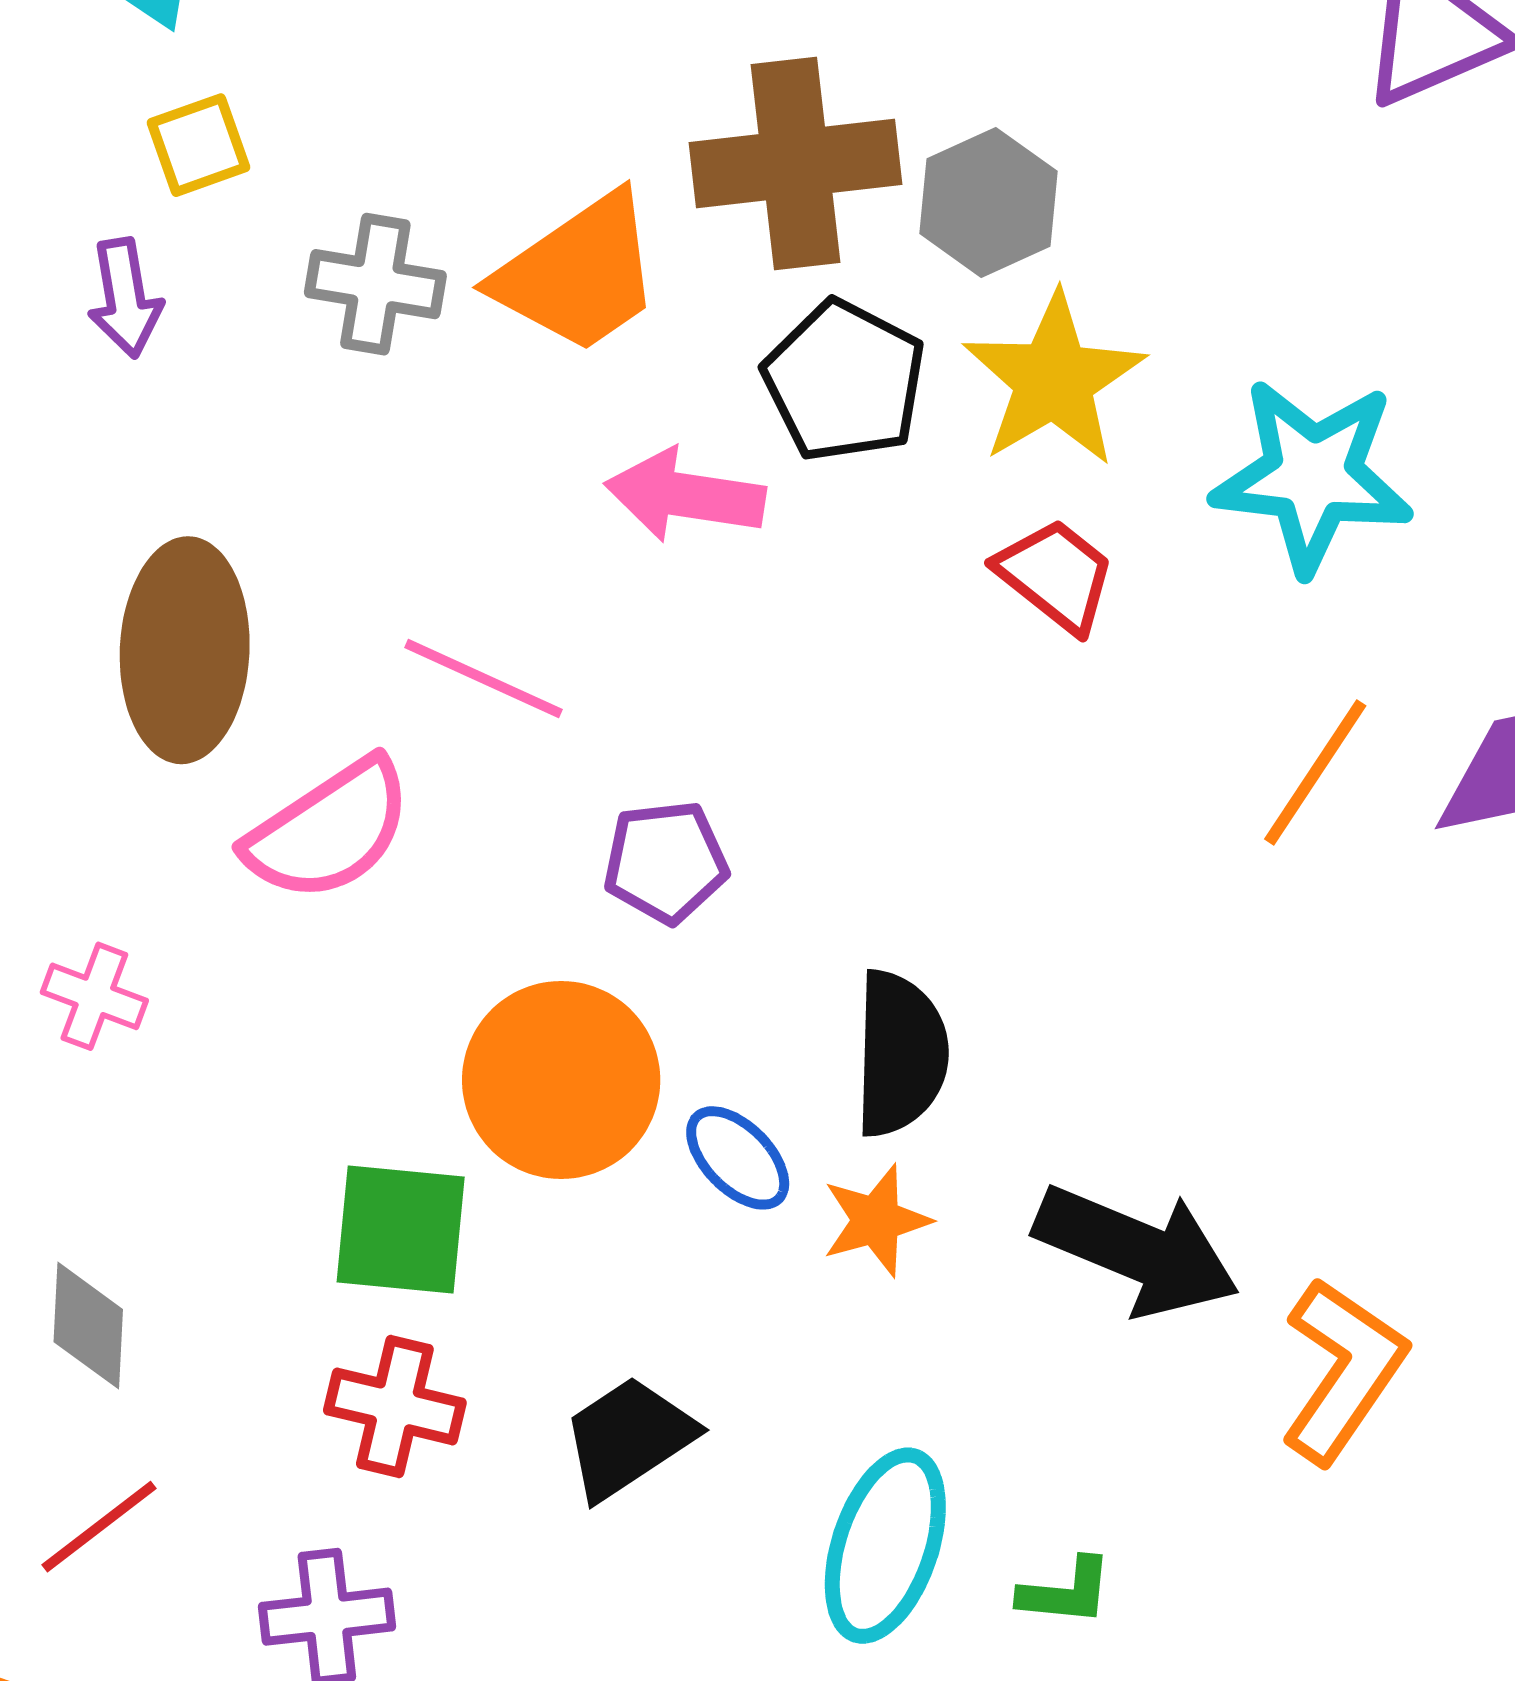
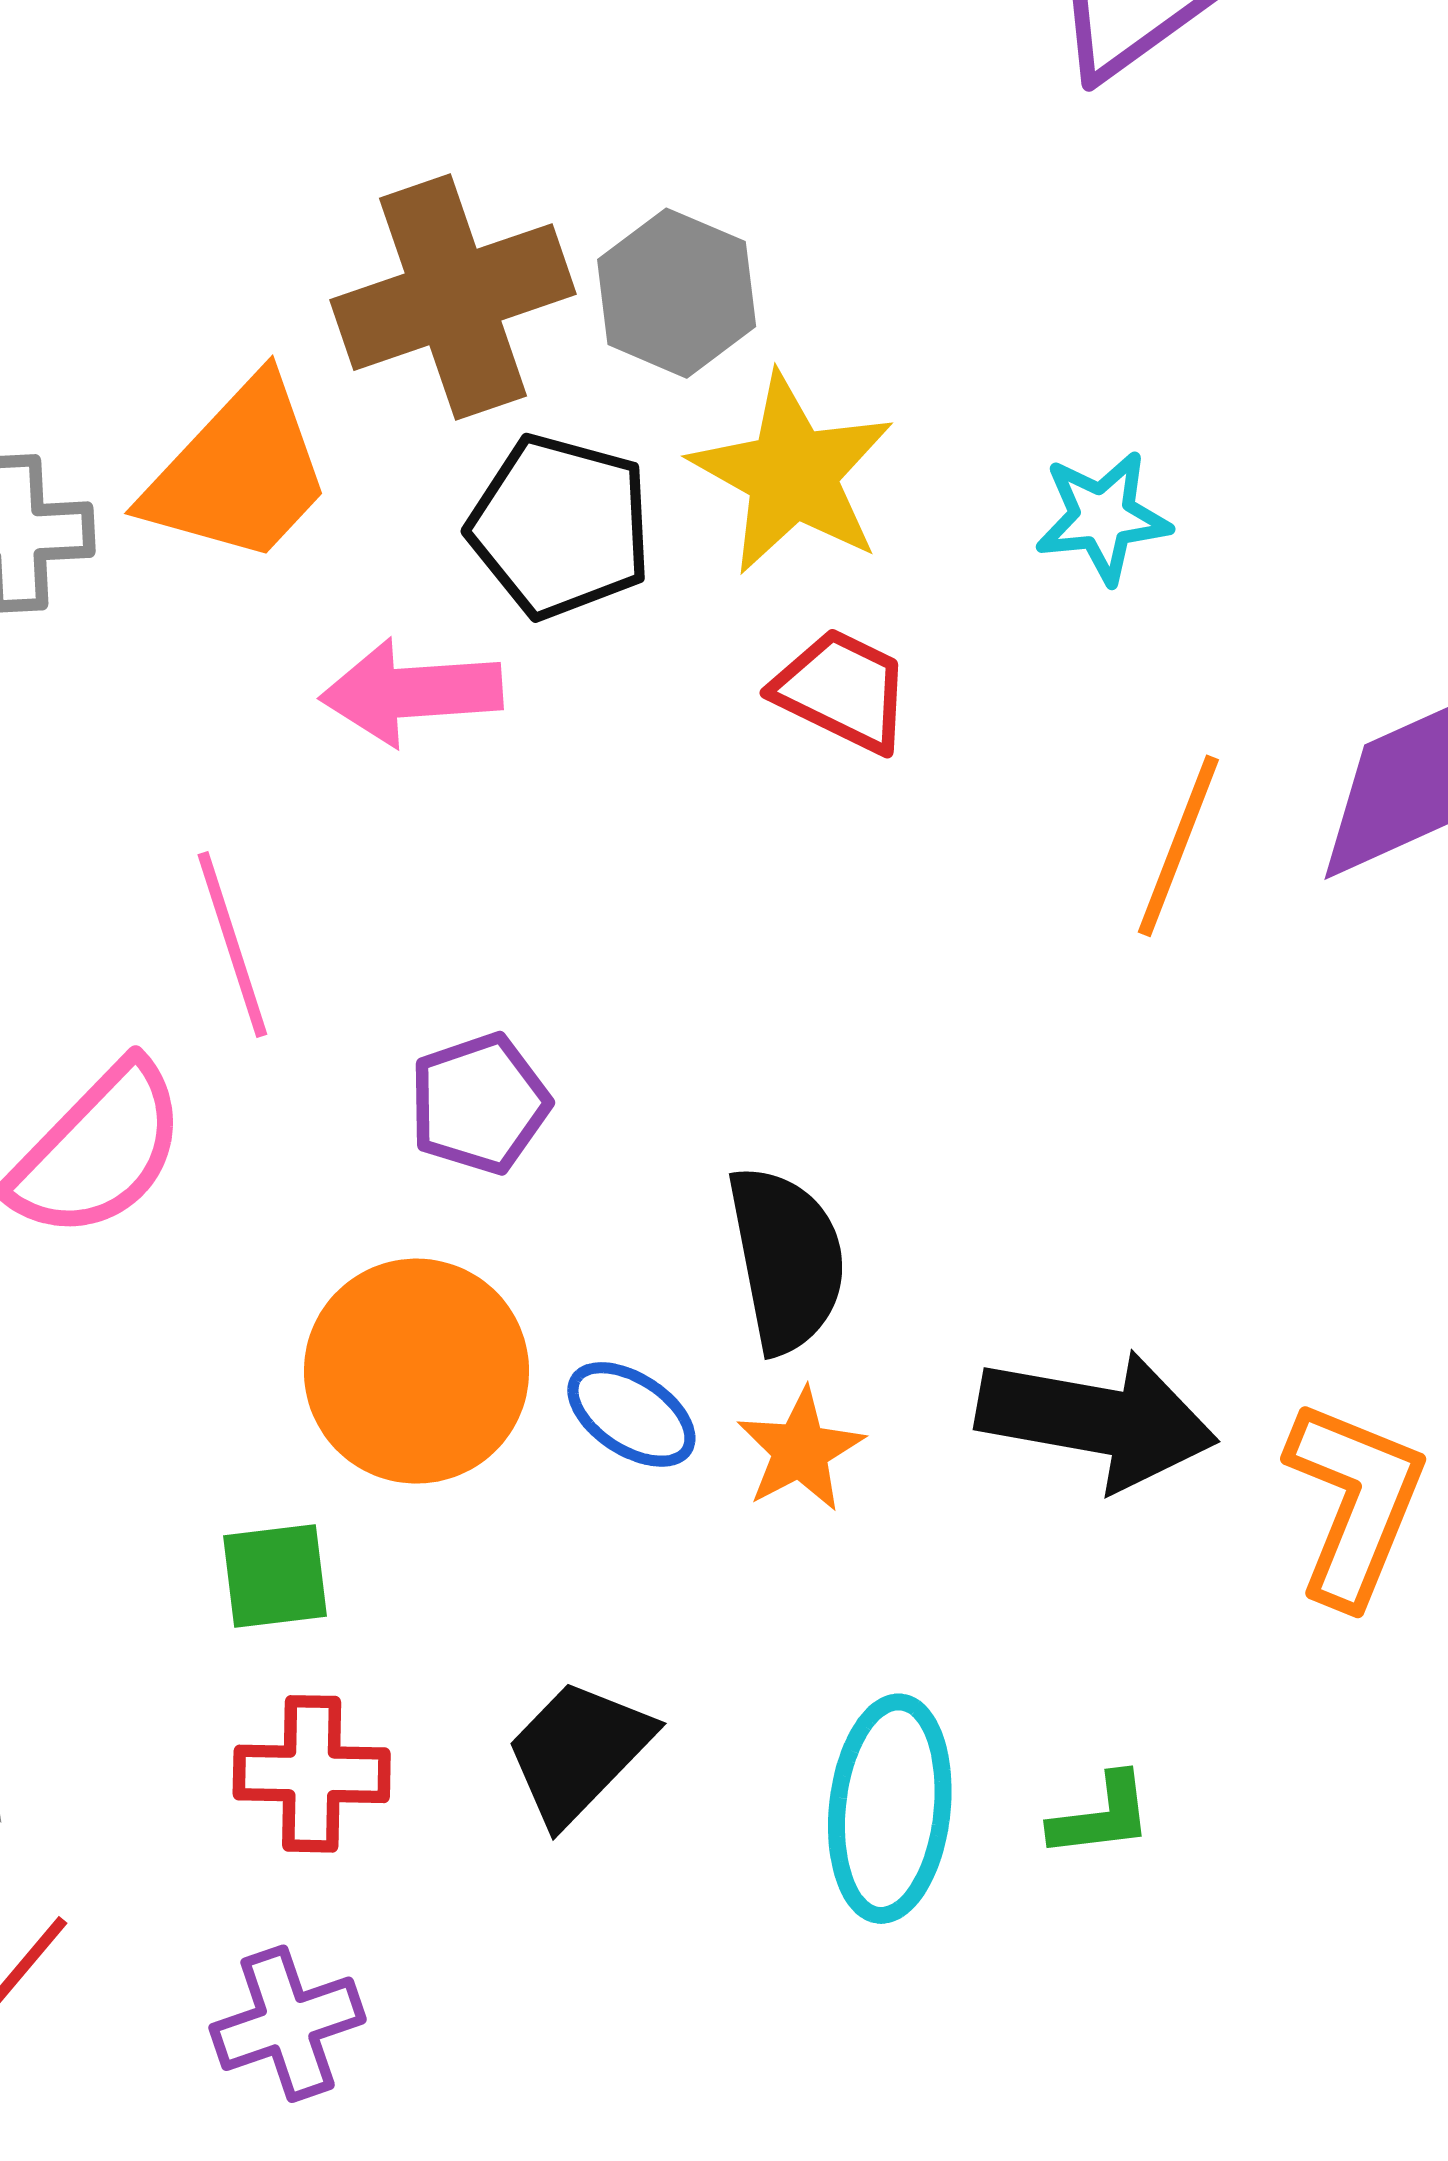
cyan star: (1312, 476) -> (1103, 517), size x0.6
pink line: (483, 678) -> (232, 945), turned 60
green square: (401, 1229) -> (275, 1576), size x0.7

